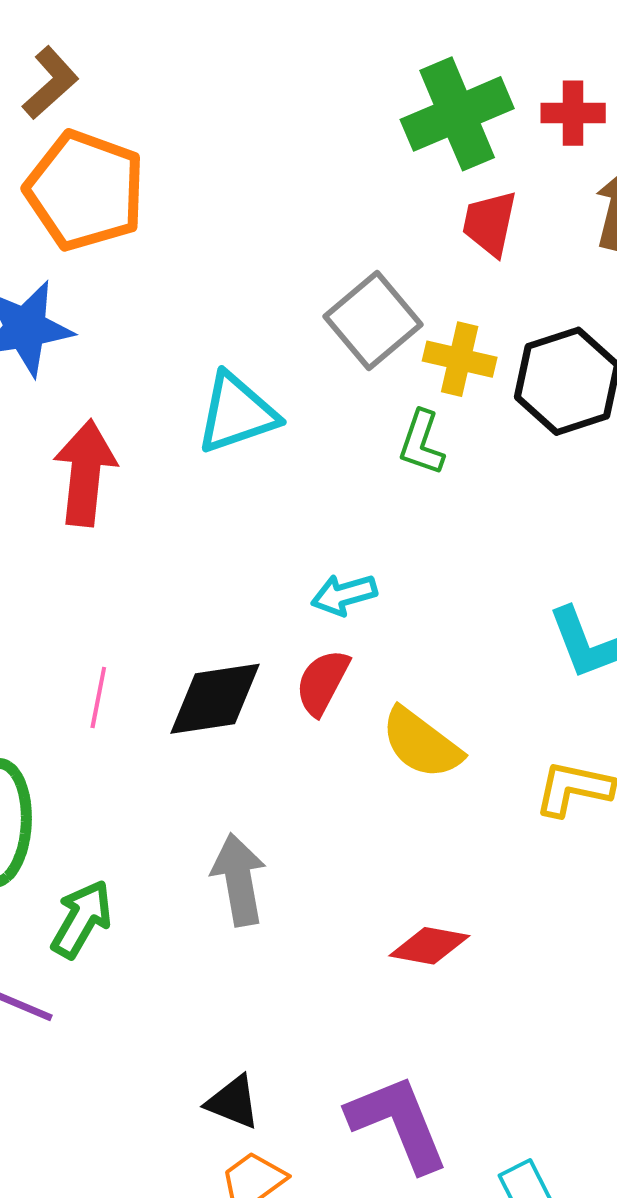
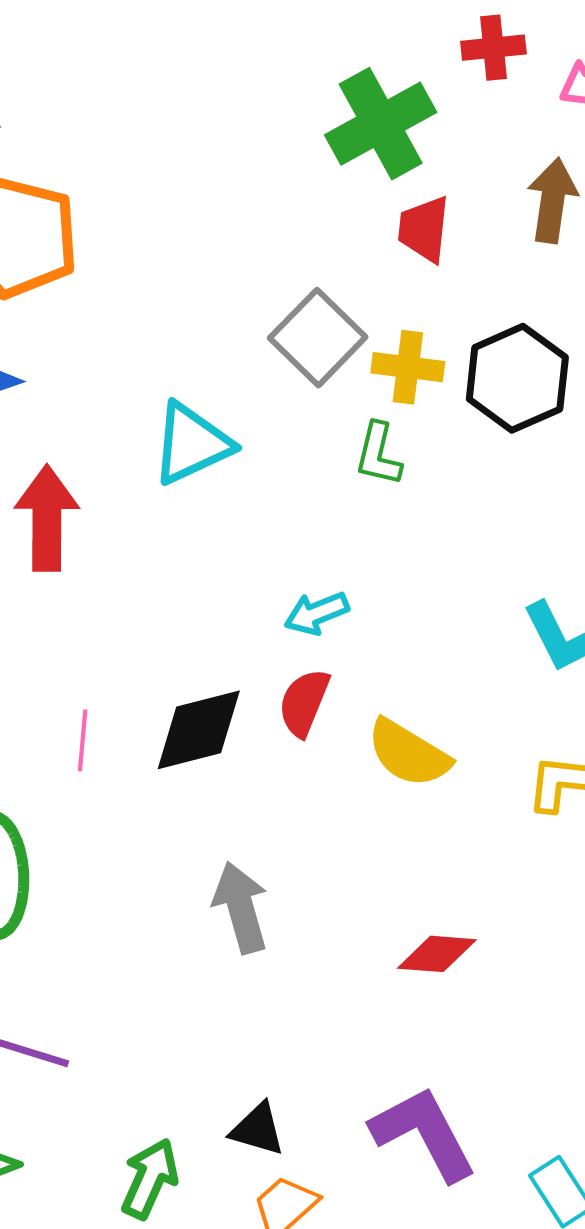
red cross: (573, 113) -> (493, 48), moved
green arrow: (82, 919) -> (150, 1179), moved

